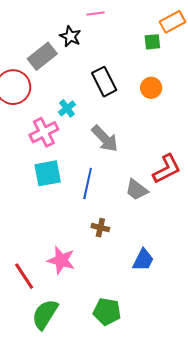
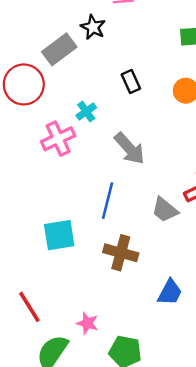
black rectangle: (104, 82) -> (131, 82), size x0.7
cyan square: (48, 173) -> (59, 235), moved
brown cross: (100, 228) -> (121, 253), size x1.6
pink star: (61, 260) -> (88, 323), moved, size x0.7

